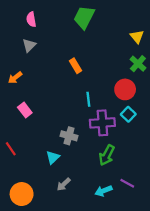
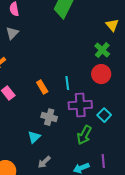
green cross: (138, 64) -> (102, 50), moved
orange rectangle: (75, 66) -> (42, 87), moved
cyan square: (128, 114) -> (104, 115), moved
purple line: (127, 183) -> (103, 161), turned 56

